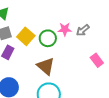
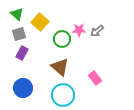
yellow square: (26, 36) -> (40, 22), moved
pink rectangle: (97, 60) -> (95, 78), moved

